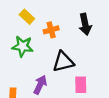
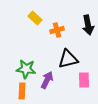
green star: (23, 46) -> (26, 69), moved

